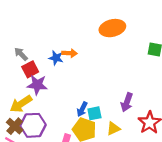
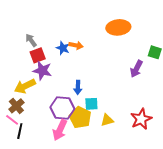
purple arrow: (127, 102) -> (136, 69), moved
blue arrow: (82, 109) -> (78, 87), moved, turned -32
purple hexagon: (33, 125) -> (62, 108), moved

